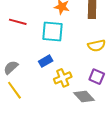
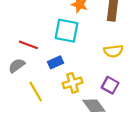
red line: (18, 22) -> (28, 45), moved
yellow line: (14, 90) -> (36, 92), moved

